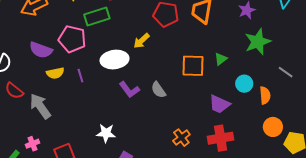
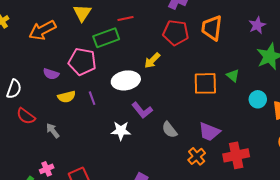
purple semicircle: (41, 50) -> (51, 74), size x0.7
green triangle: (221, 59) -> (233, 75), turned -40
gray semicircle: (158, 90) -> (170, 130), moved
purple trapezoid: (219, 104) -> (209, 132), moved
gray arrow: (40, 106) -> (53, 131), size x0.6
white star: (106, 133) -> (121, 131), moved

